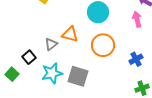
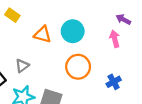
orange triangle: (70, 34) -> (43, 34), moved

